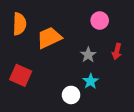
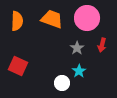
pink circle: (100, 20) -> (87, 18), size x1.6
orange trapezoid: (49, 38) -> (52, 19), moved, turned 45

